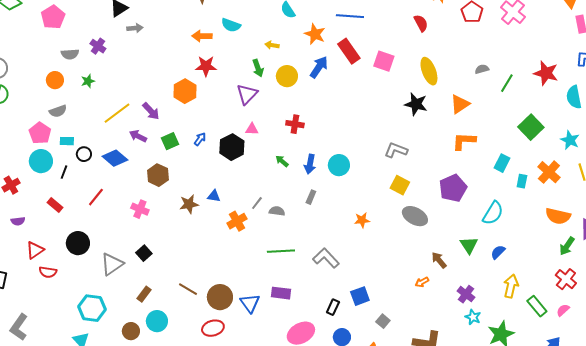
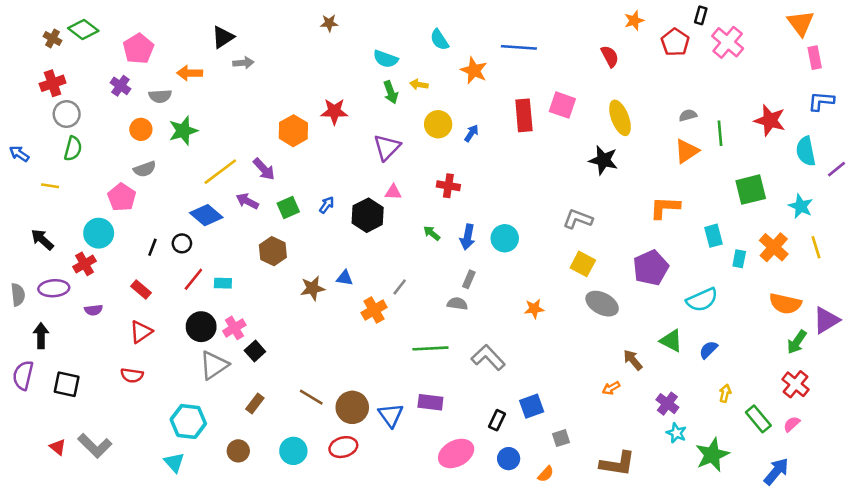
cyan semicircle: (231, 25) -> (386, 59), moved
orange arrow: (202, 36) -> (190, 73), moved
purple cross: (98, 46) -> (120, 86), moved
red rectangle: (349, 51) -> (524, 115), moved, turned 30
blue arrow: (319, 67) -> (471, 133), moved, size x0.6
green arrow: (258, 68) -> (391, 92), moved
green star: (88, 81) -> (183, 131), size x1.6
green line: (507, 83) -> (720, 133), turned -36
orange hexagon: (185, 91) -> (293, 131), moved
orange triangle: (460, 104) -> (687, 151), moved
green square: (531, 127) -> (751, 190), turned 30
cyan rectangle: (67, 141) -> (223, 283), moved
black circle: (84, 154) -> (182, 243), moved
blue diamond: (115, 158) -> (206, 215), moved
cyan circle: (41, 161) -> (99, 233), moved
cyan rectangle: (502, 163) -> (714, 236), turned -42
pink cross: (140, 209) -> (234, 328), moved, turned 36
gray semicircle: (277, 211) -> (457, 304), moved
cyan semicircle: (493, 213) -> (702, 300), turned 35
black circle: (78, 243) -> (201, 327), moved
green triangle: (469, 245) -> (671, 341), turned -30
red triangle: (35, 250) -> (141, 332), moved
yellow arrow: (511, 286) -> (725, 393), size x0.6
cyan circle: (157, 321) -> (293, 451), moved
gray square: (383, 321) -> (561, 438), turned 32
gray L-shape: (19, 327) -> (95, 446), turned -80

